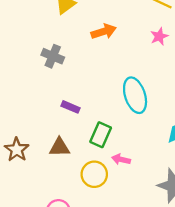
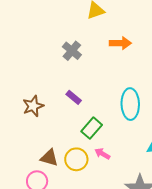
brown triangle: (60, 147) -> (49, 158), moved
brown star: (17, 150) -> (33, 106), moved

